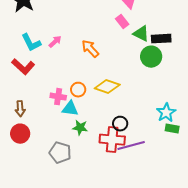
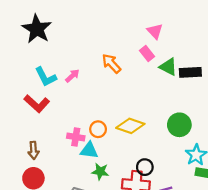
orange arrow: (90, 49) -> (111, 63), moved
green circle: (151, 57) -> (179, 125), moved

